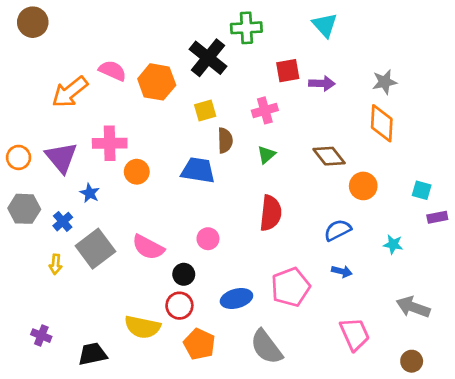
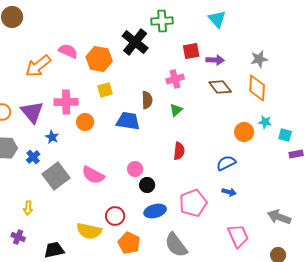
yellow square: (205, 110) -> (105, 90), moved
brown diamond: (329, 156) -> (220, 87), moved
red semicircle: (271, 213) -> (179, 151), size x0.7
cyan star: (393, 244) -> (265, 122), moved
yellow arrow: (56, 264) -> (28, 208), moved
black circle: (184, 274) -> (147, 185), moved

